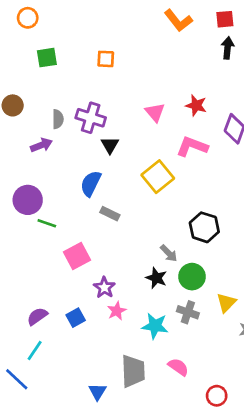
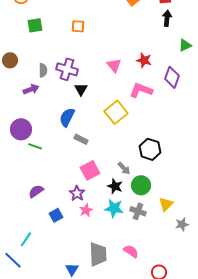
pink square: (77, 256) -> (90, 170), moved
purple semicircle: (37, 316) -> (36, 191), moved
cyan star: (155, 326) -> (114, 208), moved

